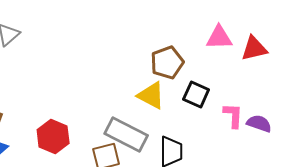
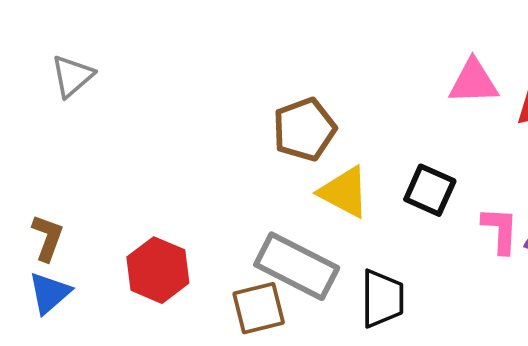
brown pentagon: (167, 62) -> (304, 129), moved

